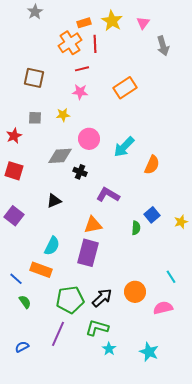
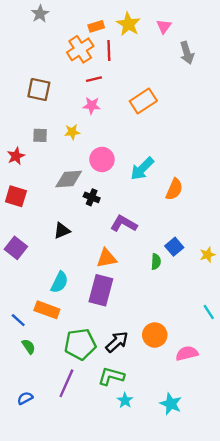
cyan line: (171, 277) -> (209, 312), moved

